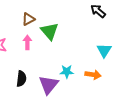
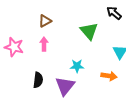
green triangle: (50, 31) -> (89, 31), moved
cyan star: (67, 72) -> (77, 66), moved

